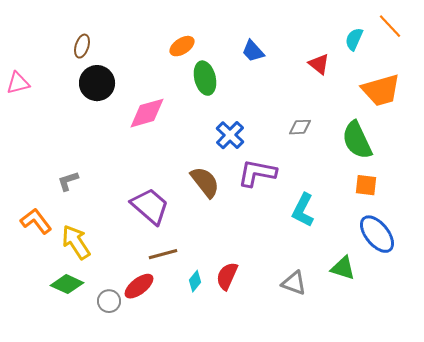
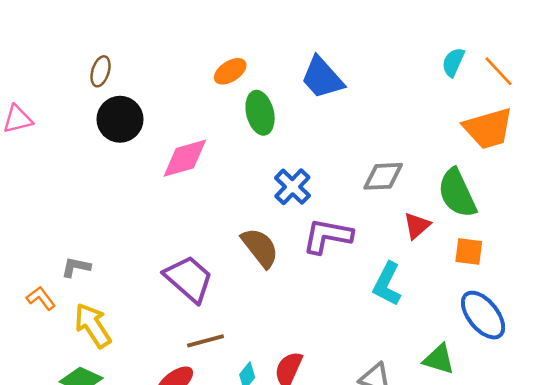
orange line: (390, 26) -> (499, 71), moved
blue trapezoid: (253, 51) -> (322, 78), size x1.5
red triangle: (319, 64) -> (417, 226), moved, turned 40
gray diamond: (300, 127) -> (383, 176), size x1.4
gray L-shape: (68, 181) -> (76, 267), moved, turned 30
orange L-shape: (36, 221) -> (41, 298), size x0.7

